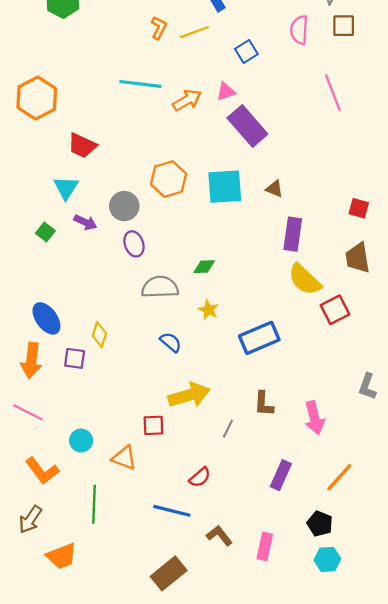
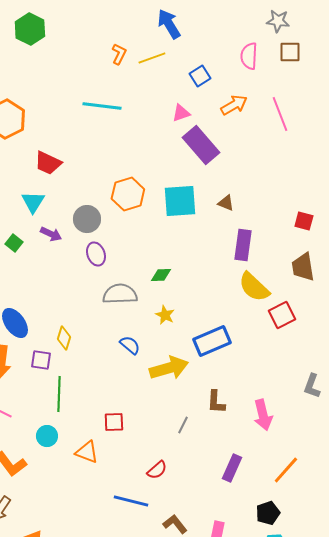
orange arrow: (187, 100) -> (234, 105), moved
yellow arrow: (189, 395) -> (169, 368), moved
green line: (94, 504) -> (59, 394), moved
black pentagon: (320, 524) -> (268, 513), turned 30

